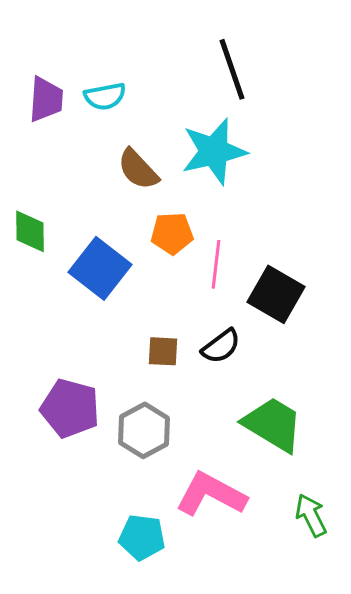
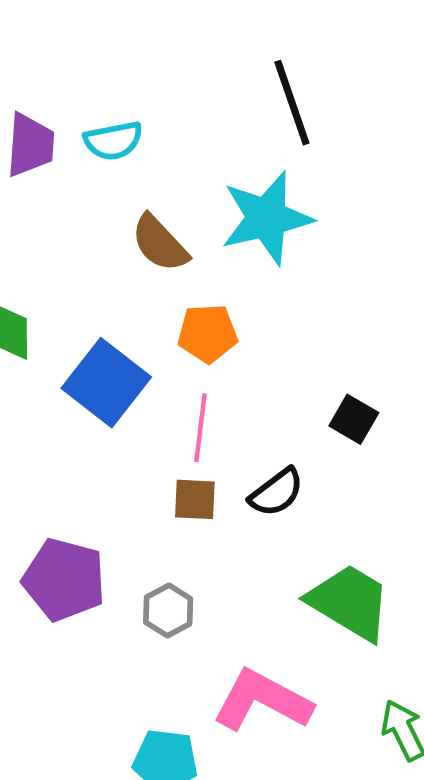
pink line: (216, 264) -> (200, 428), moved
black square: (276, 294) -> (354, 419), size x0.6
gray hexagon: (144, 430) -> (168, 611), size x0.7

